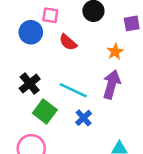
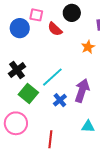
red semicircle: (68, 42) -> (55, 29), moved
purple arrow: (112, 84) -> (82, 91), moved
cyan line: (73, 90) -> (52, 77), turned -70

